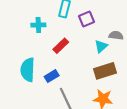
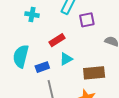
cyan cross: (38, 25) -> (32, 15), moved
cyan triangle: (101, 46) -> (66, 59), moved

